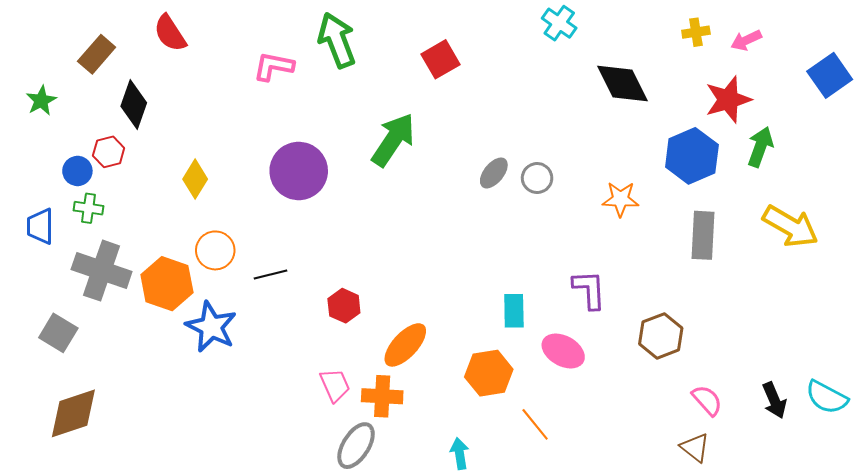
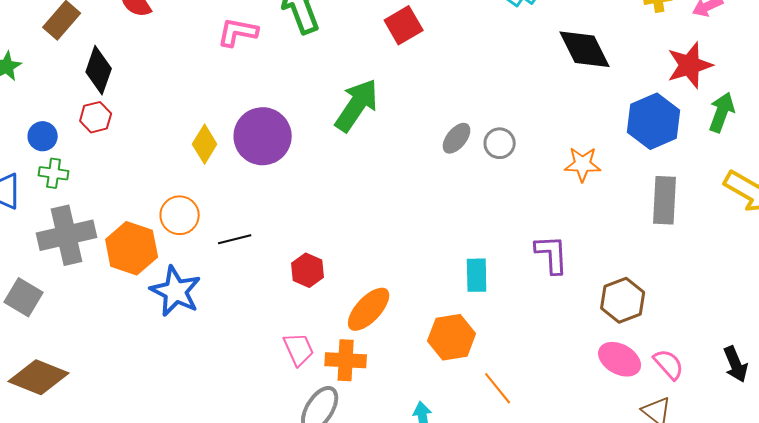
red hexagon: (109, 152) -> (96, 117), moved
yellow diamond: (195, 179) -> (205, 144), moved
gray cross: (102, 271) -> (67, 235), turned -32
pink ellipse: (563, 351) -> (620, 359), moved
brown diamond: (73, 413) -> (39, 377), turned 40

